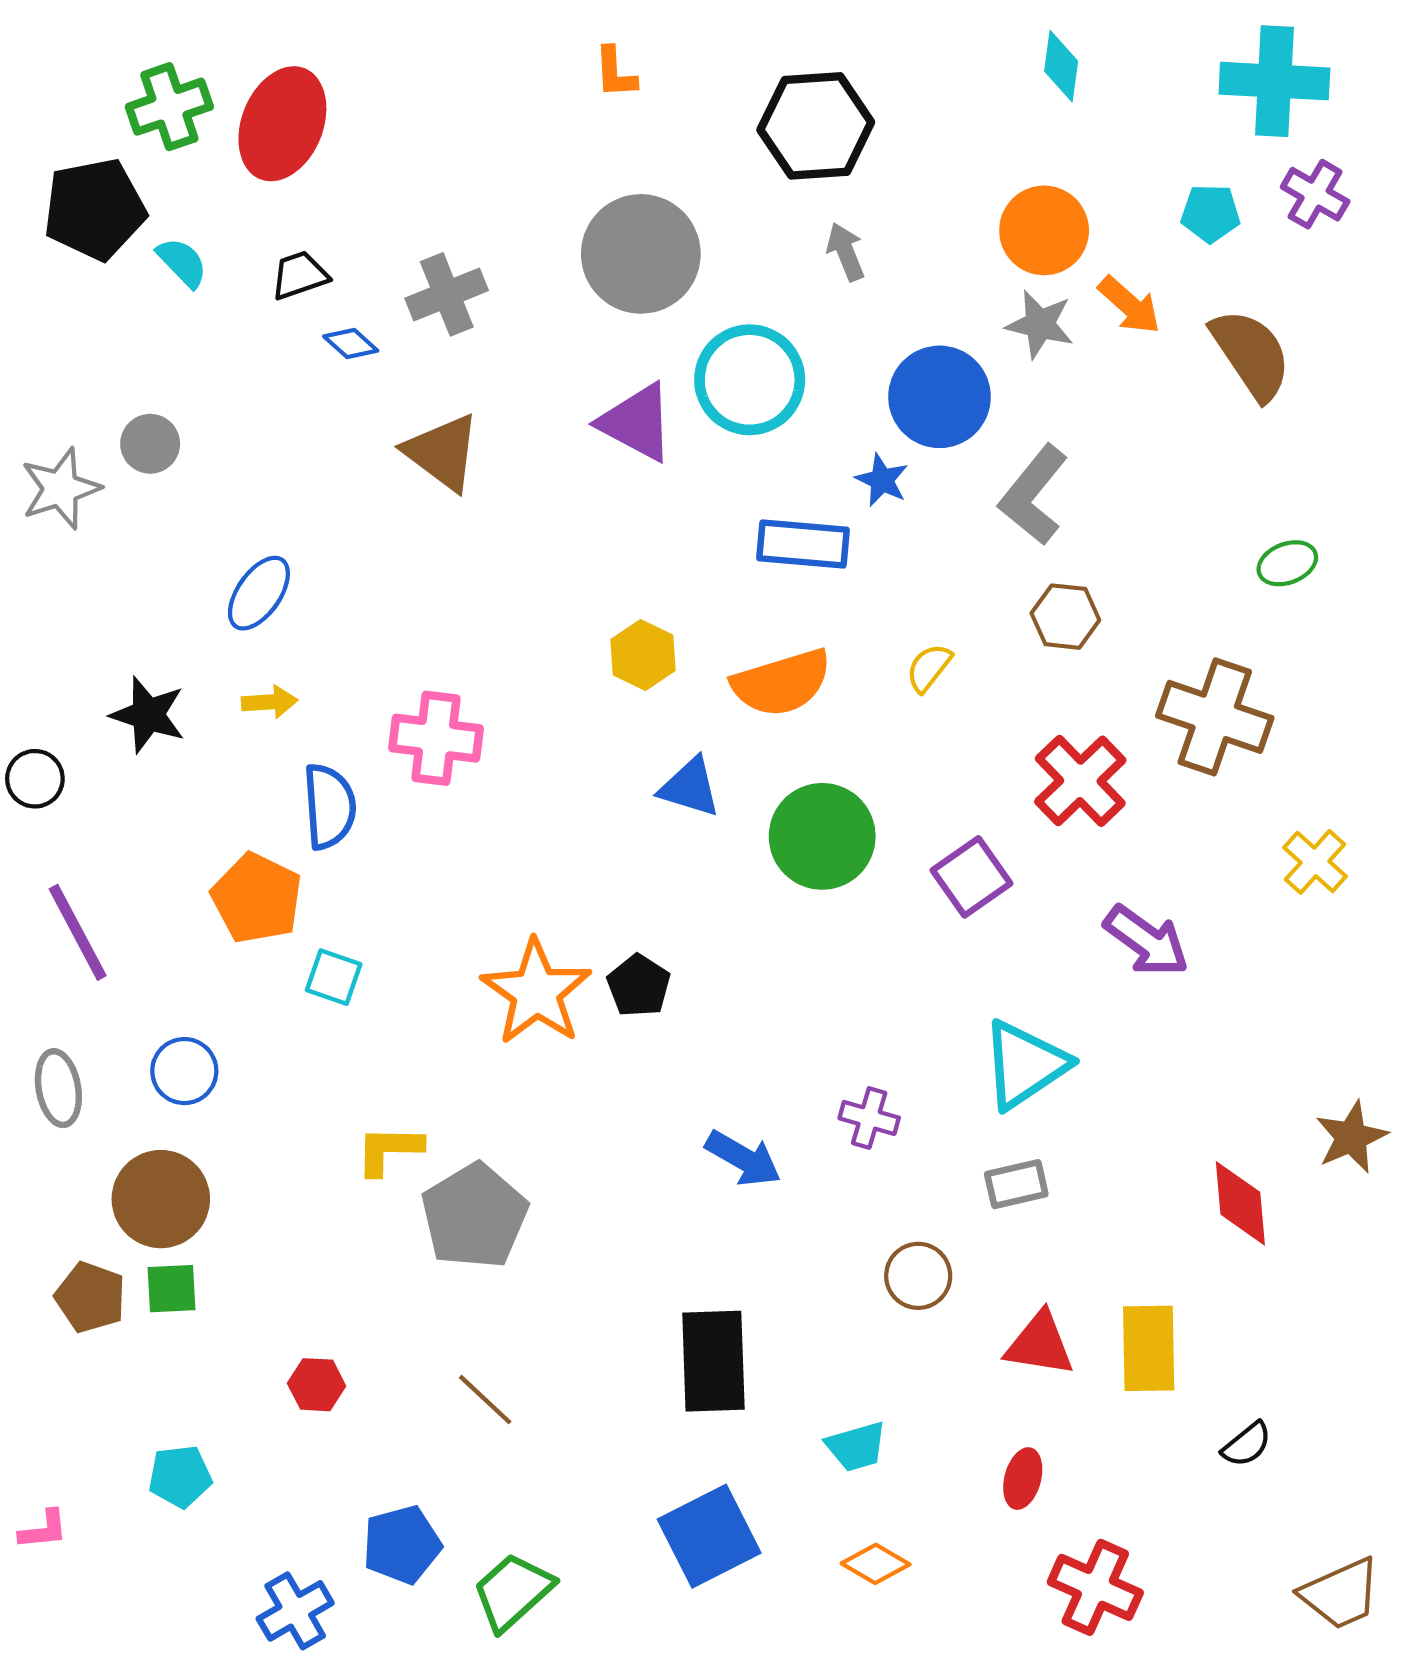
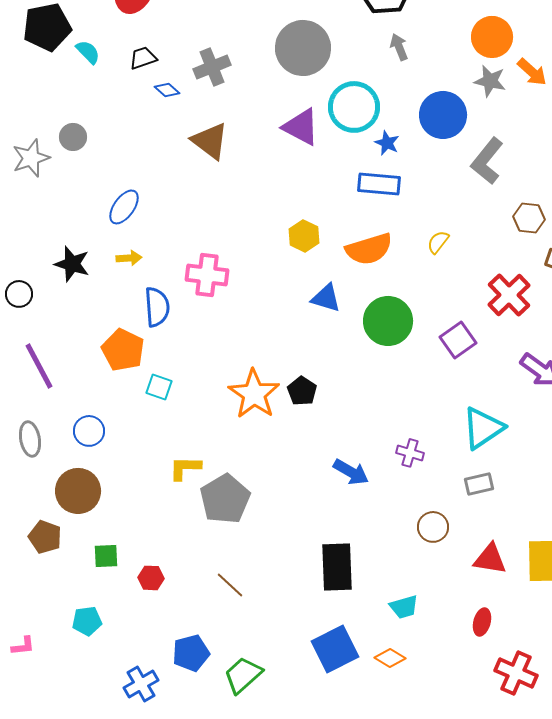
blue star: (882, 480) -> (387, 143), moved
brown hexagon: (1065, 617) -> (529, 218), moved
green square: (171, 1289) -> (106, 556), moved
orange diamond: (876, 1564) -> (390, 658), moved

